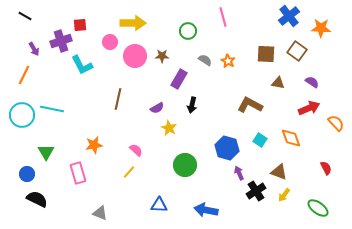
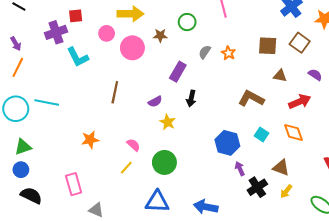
purple arrow: (34, 49) -> (16, 44), moved
brown star: (162, 56) -> (160, 35), moved
gray semicircle: (205, 60) -> (205, 52), turned -88
red arrow: (309, 108) -> (300, 102), moved
green triangle: (46, 152) -> (23, 147), moved, turned 42
green circle: (185, 165) -> (164, 162), moved
pink rectangle: (78, 173) -> (74, 184), moved
blue triangle: (159, 205) -> (157, 202), size x1.4

